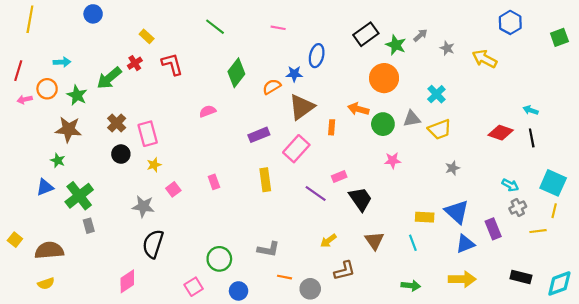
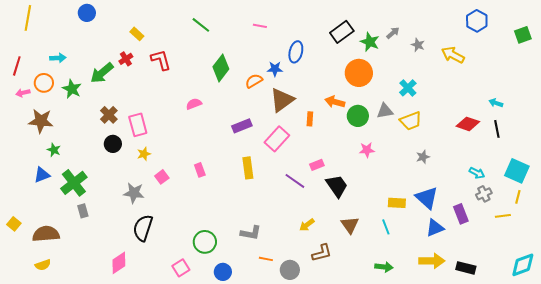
brown star: (68, 129) -> (41, 121), moved
black rectangle: (521, 277) -> (466, 268), moved

